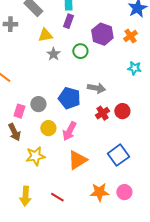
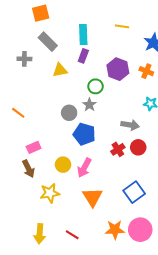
orange cross: (130, 36) -> (146, 71), turned -32
gray star: (53, 54) -> (89, 105), moved
gray arrow: (96, 88) -> (130, 125), moved
gray circle: (38, 104) -> (69, 113), moved
pink rectangle: (19, 111) -> (34, 147), turned 48
orange triangle: (77, 160) -> (92, 197), turned -30
pink circle: (124, 192) -> (140, 230), size x1.5

